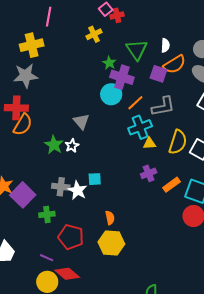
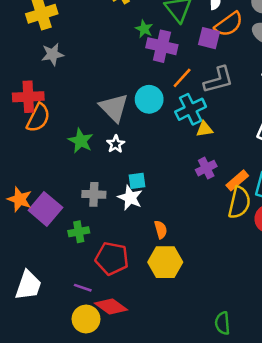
gray star: (26, 76) -> (53, 54), moved, size x0.7
cyan circle: (111, 94) -> (149, 99), moved
gray triangle: (81, 121) -> (114, 108), size x1.4
yellow semicircle: (178, 142) -> (239, 203), moved
white star: (72, 146) -> (116, 144), moved
white star: (77, 190) -> (130, 198), moved

